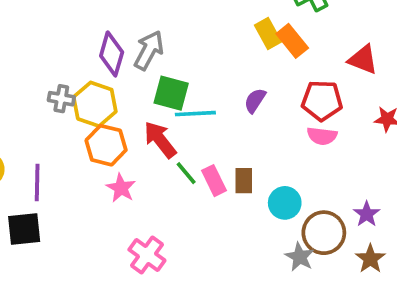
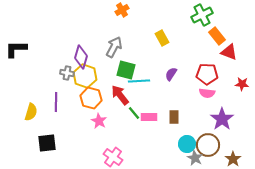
yellow rectangle: (268, 34) -> (162, 38), moved
orange rectangle: (292, 41) -> (217, 36), moved
purple diamond: (112, 54) -> (81, 57), moved
pink rectangle: (214, 181) -> (149, 117), turned -63
brown rectangle: (244, 181) -> (174, 117), moved
purple line: (37, 182) -> (56, 102), moved
cyan circle: (285, 203) -> (187, 144), moved
purple star: (367, 214) -> (222, 119), moved, size x1.6

